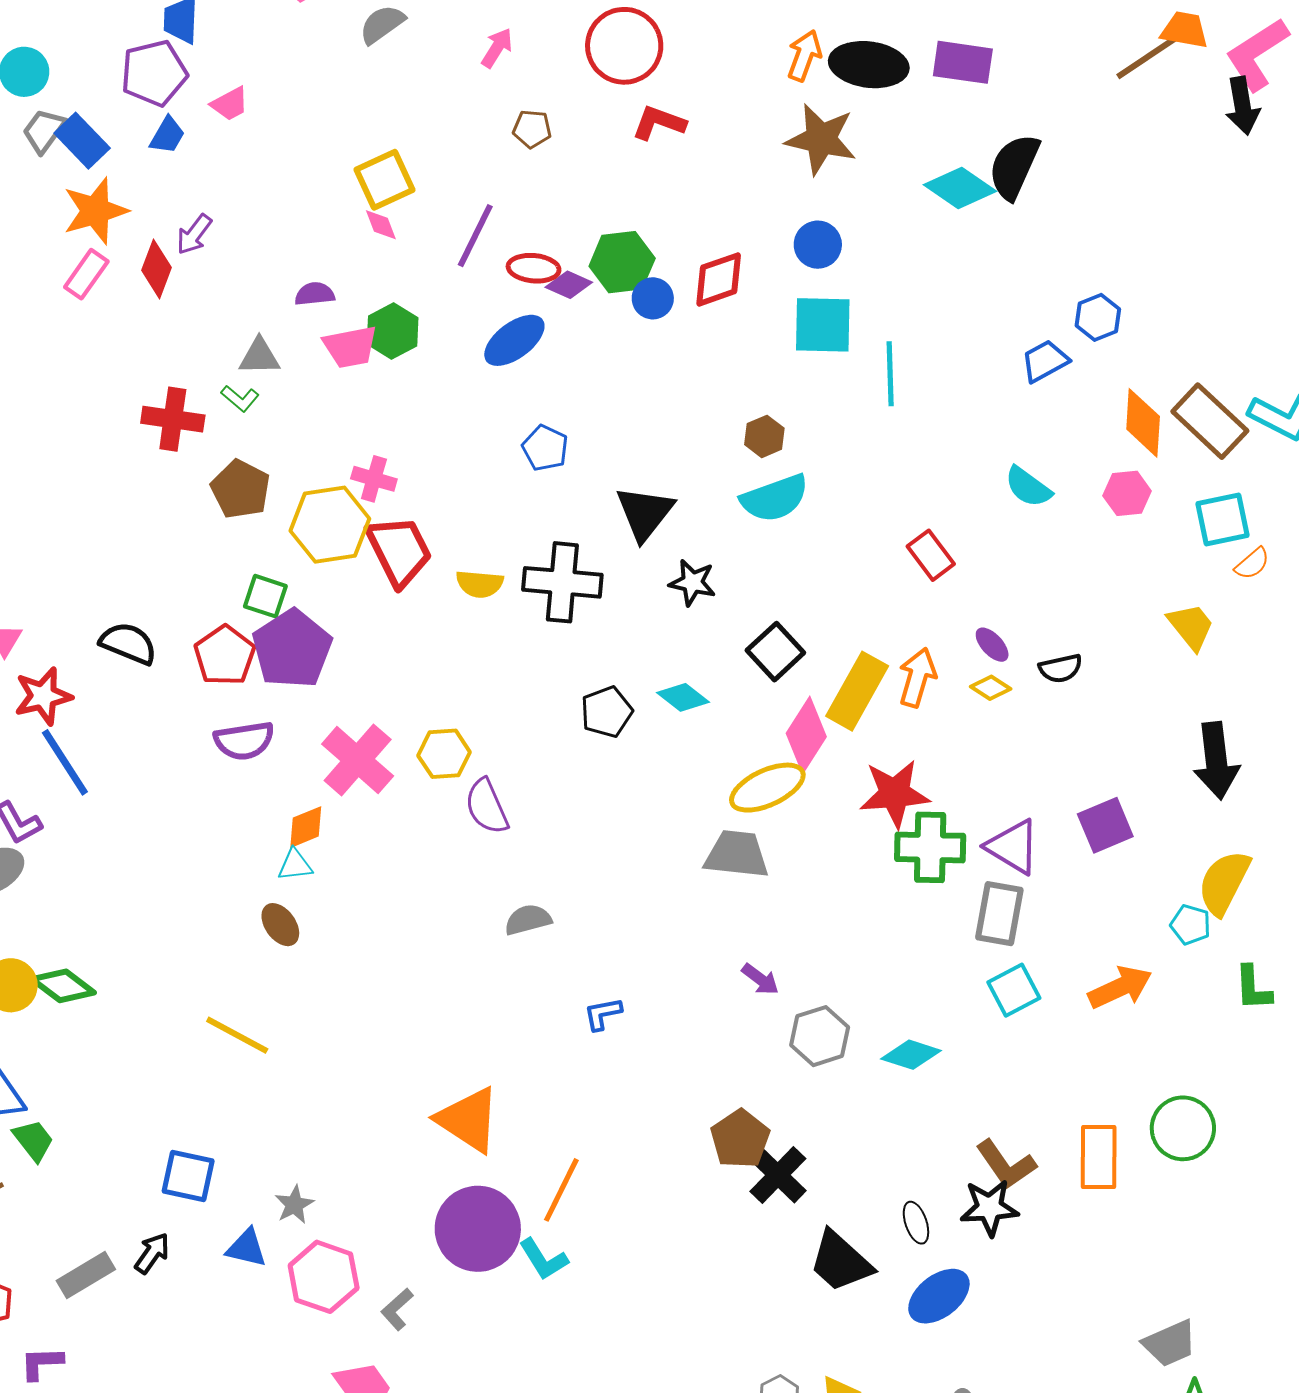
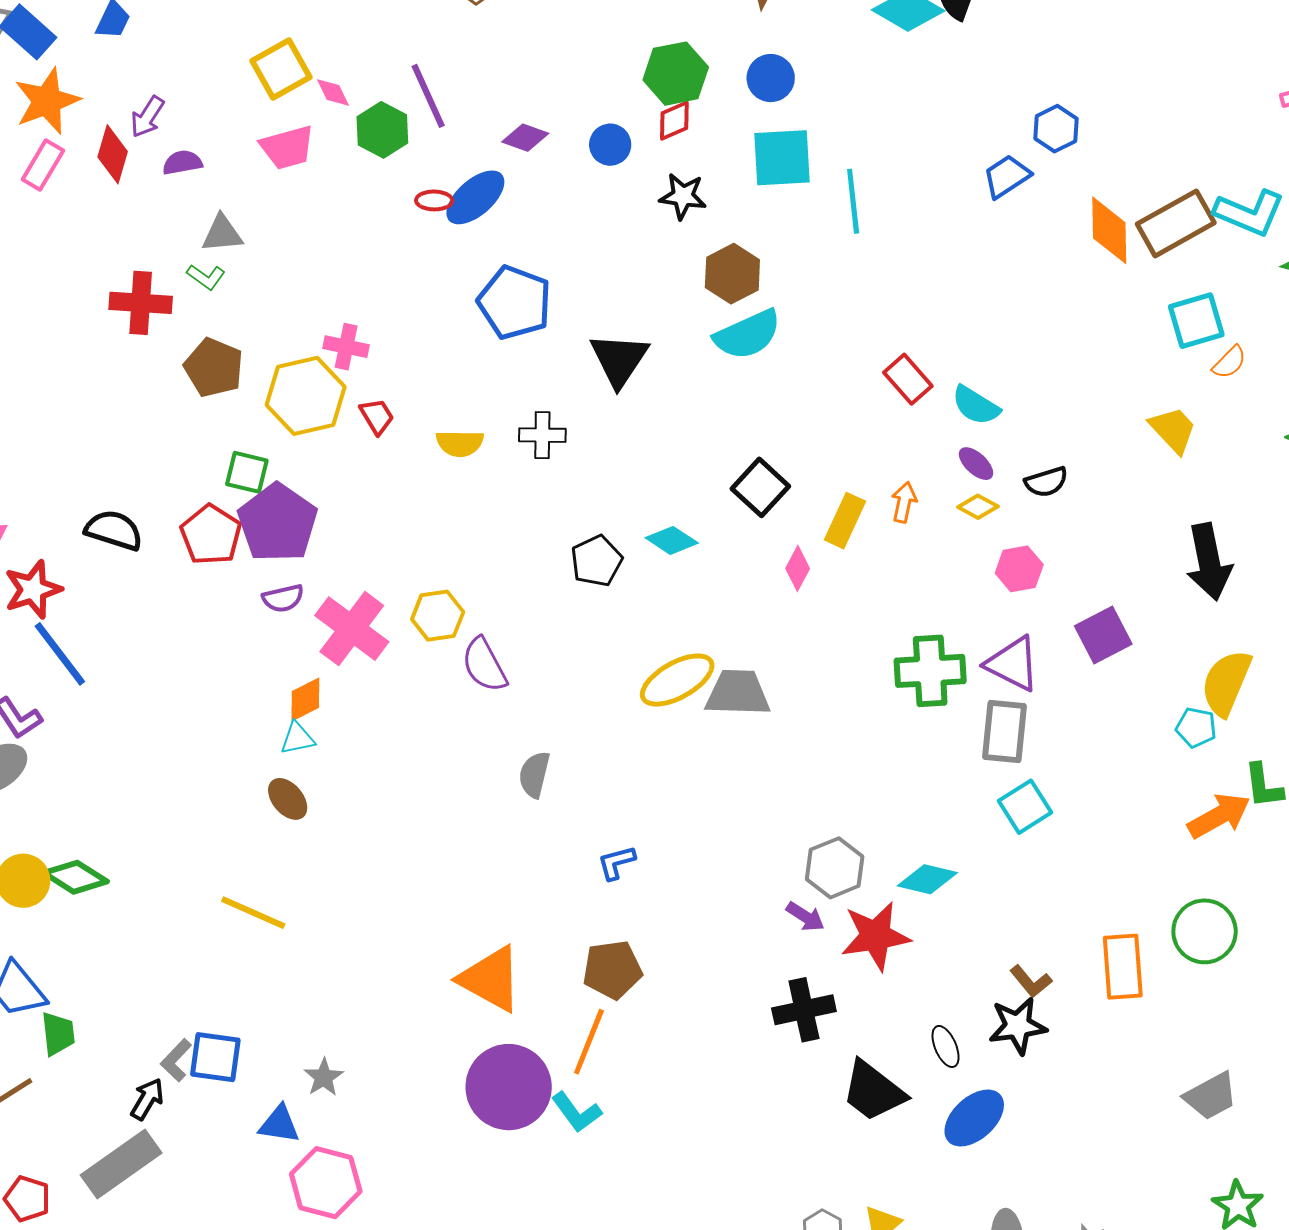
yellow square: (384, 180) -> (281, 69), moved
purple line: (475, 236) -> (428, 96), turned -46
green hexagon: (622, 262) -> (676, 74), moved
red ellipse: (534, 268) -> (434, 200), moved, size x0.7
red diamond: (719, 279) -> (674, 121), size x0.7
purple semicircle: (315, 294) -> (182, 163), moved
green hexagon: (393, 331) -> (382, 130), moved
pink trapezoid: (350, 347) -> (287, 147), moved
brown rectangle: (1210, 421) -> (1176, 223), turned -68
brown hexagon: (764, 436) -> (732, 274), size x1.4
blue pentagon: (545, 448) -> (515, 302), size x1.6
cyan semicircle: (1028, 487) -> (976, 405), moved
pink hexagon: (1127, 493) -> (1019, 569), moved
red trapezoid: (399, 551) -> (377, 416), size x0.5
black cross: (562, 582) -> (542, 435), size x0.6
black star: (692, 583) -> (683, 196), moved
orange arrow: (917, 678) -> (904, 502), size x0.7
yellow rectangle: (857, 691) -> (845, 521), size x0.7
pink diamond: (806, 735) -> (798, 568), size x0.6
purple semicircle: (244, 741) -> (283, 598), moved, size x0.7
yellow ellipse: (767, 788) -> (677, 680), moved
red star: (895, 794) -> (876, 936), moved
gray semicircle: (528, 920) -> (534, 775), turned -57
purple arrow: (760, 979) -> (805, 917), moved
orange arrow: (1120, 987) -> (1219, 816), moved
brown pentagon: (740, 1139) -> (612, 970), moved, turned 30
green trapezoid: (33, 1140) -> (58, 1034), turned 36
brown L-shape: (1006, 1164) -> (1031, 981), size x0.7
black cross: (778, 1175) -> (804, 1010), turned 38
black arrow: (152, 1253) -> (147, 1099), moved
gray rectangle: (86, 1275) -> (121, 1164), size x1.4
pink hexagon: (324, 1277) -> (326, 1183), moved
gray L-shape: (397, 1309) -> (176, 1060), moved
gray trapezoid: (1170, 1343) -> (1211, 1096), moved

